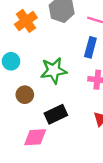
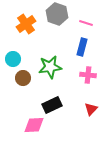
brown circle: (25, 95) -> (23, 78), moved

